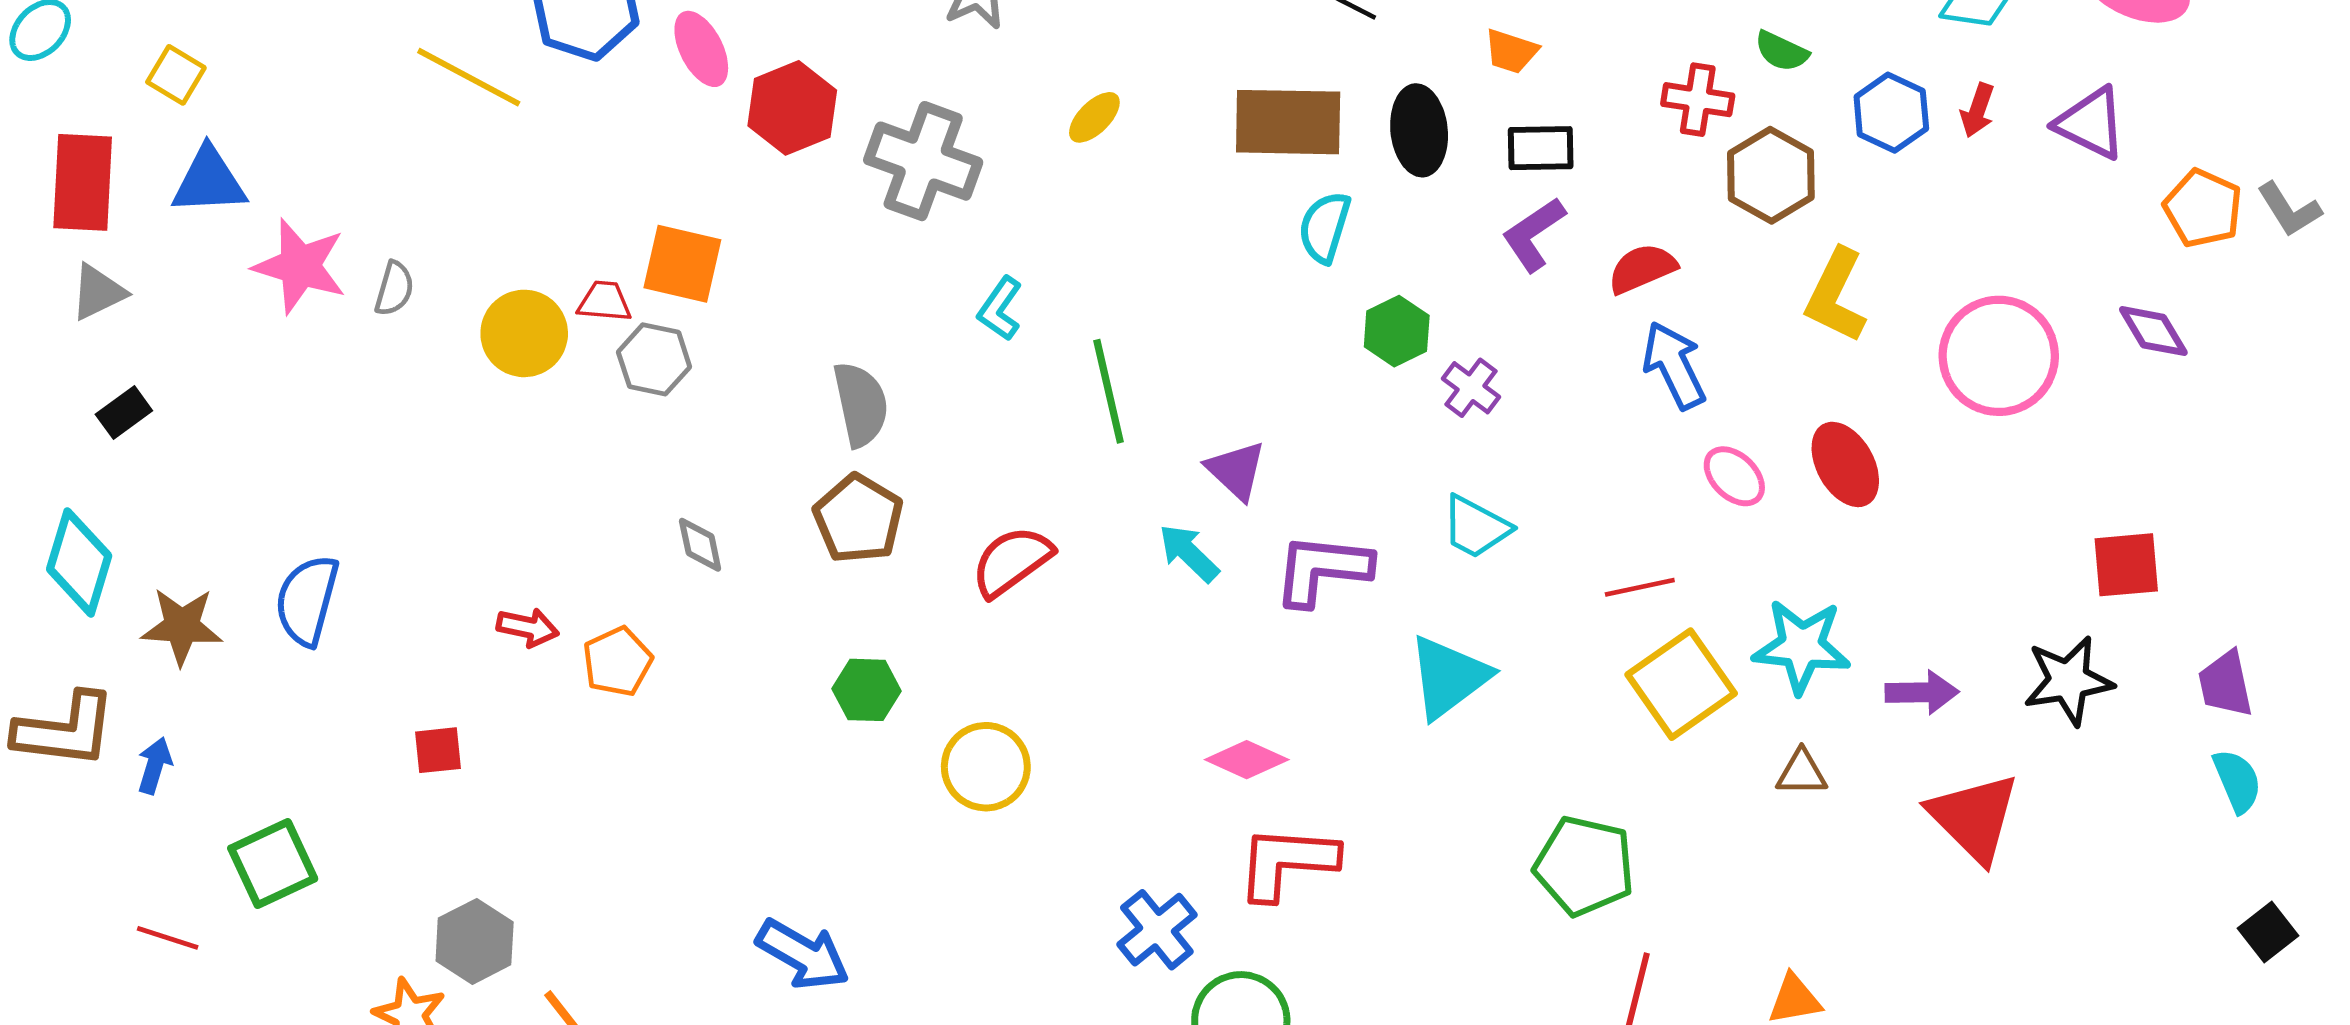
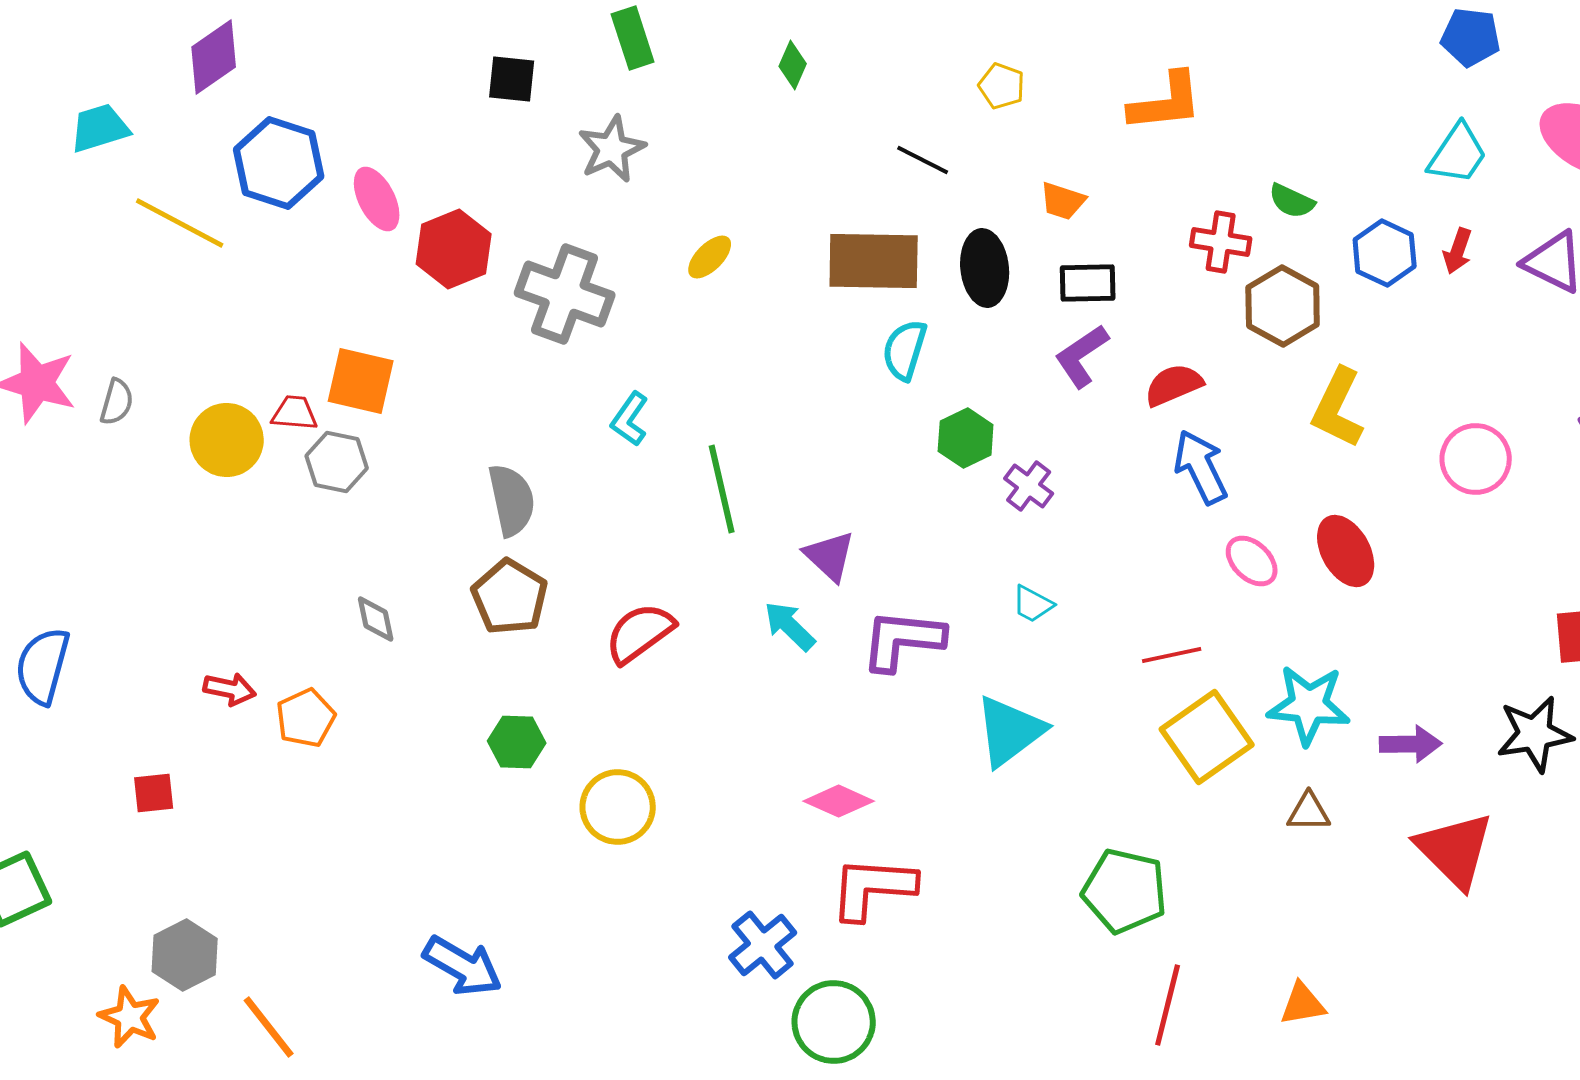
pink circle: (1999, 356) -> (1476, 459), size x0.7
cyan trapezoid: (1476, 527) -> (1033, 604), size x0.7

